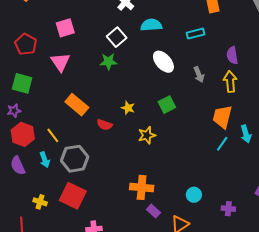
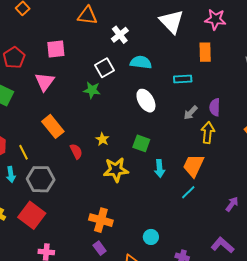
gray arrow: (199, 74) -> (191, 113), moved, turned 56
green square: (167, 105) -> (141, 143), turned 36
red semicircle: (105, 125) -> (76, 151), turned -147
cyan arrow: (246, 134) -> (160, 169), moved
yellow star: (147, 135) -> (116, 170), size x1.4
purple rectangle: (153, 211) -> (100, 248), moved

